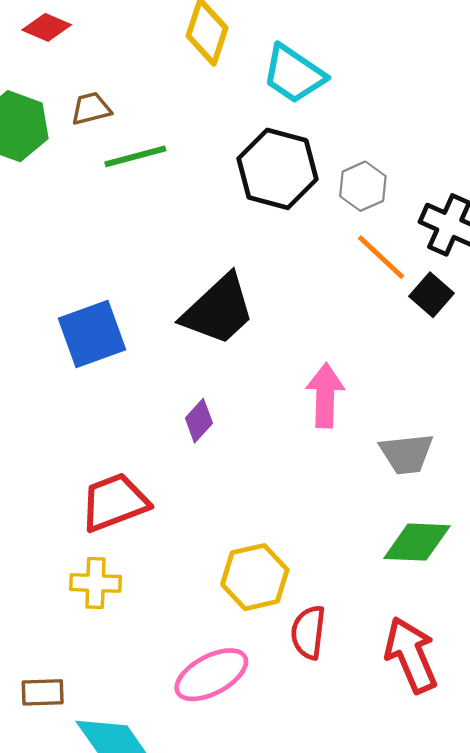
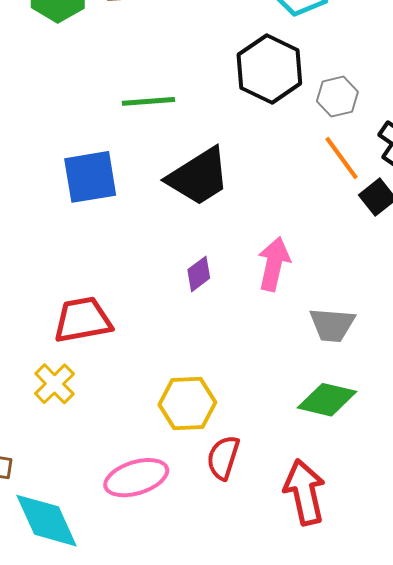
green line: (135, 156) -> (148, 101), moved
purple diamond: (199, 421) -> (199, 274), moved
yellow cross: (96, 583) -> (54, 384), turned 33

